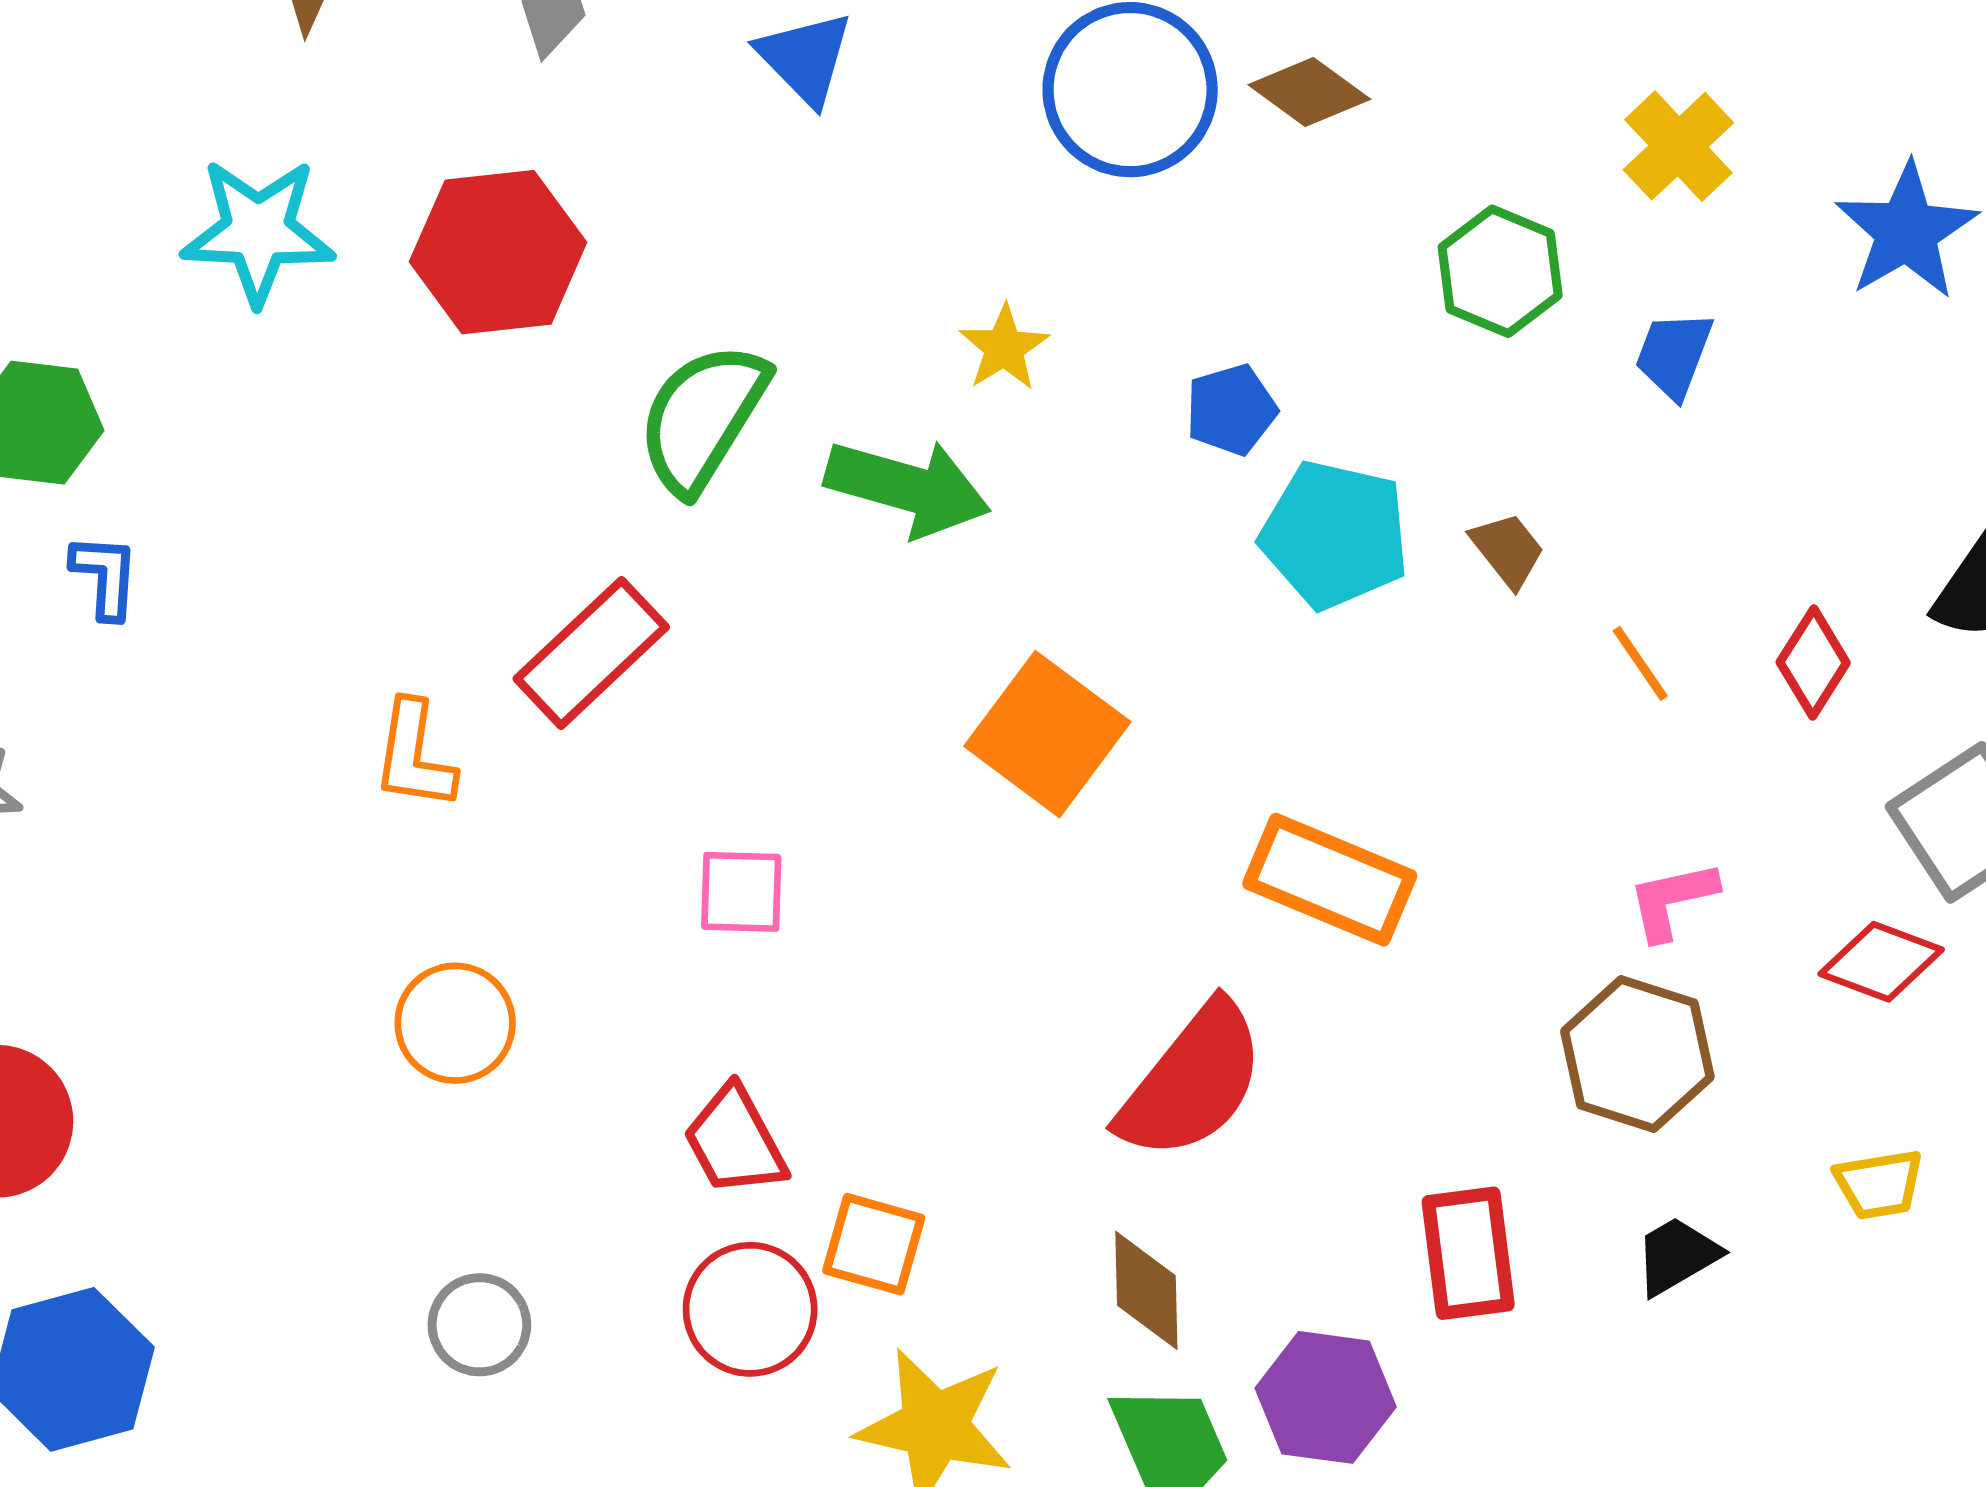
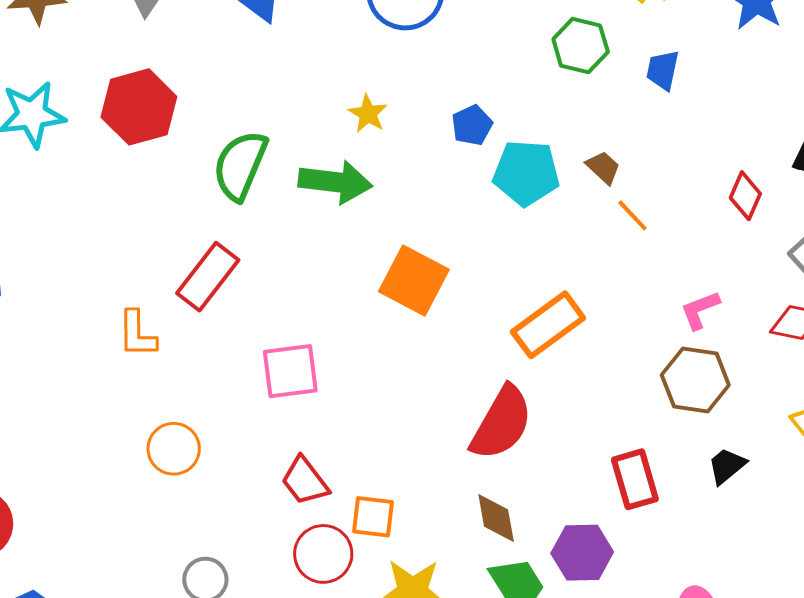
orange line: (1640, 663) -> (632, 215), moved
orange rectangle: (1330, 880) -> (548, 325), turned -50
pink square: (741, 892) -> (290, 371), size x1.4

